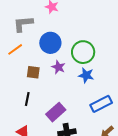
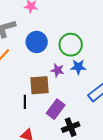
purple star: (58, 67) -> (57, 70), moved
brown square: (33, 72) -> (40, 85), moved, size x1.5

